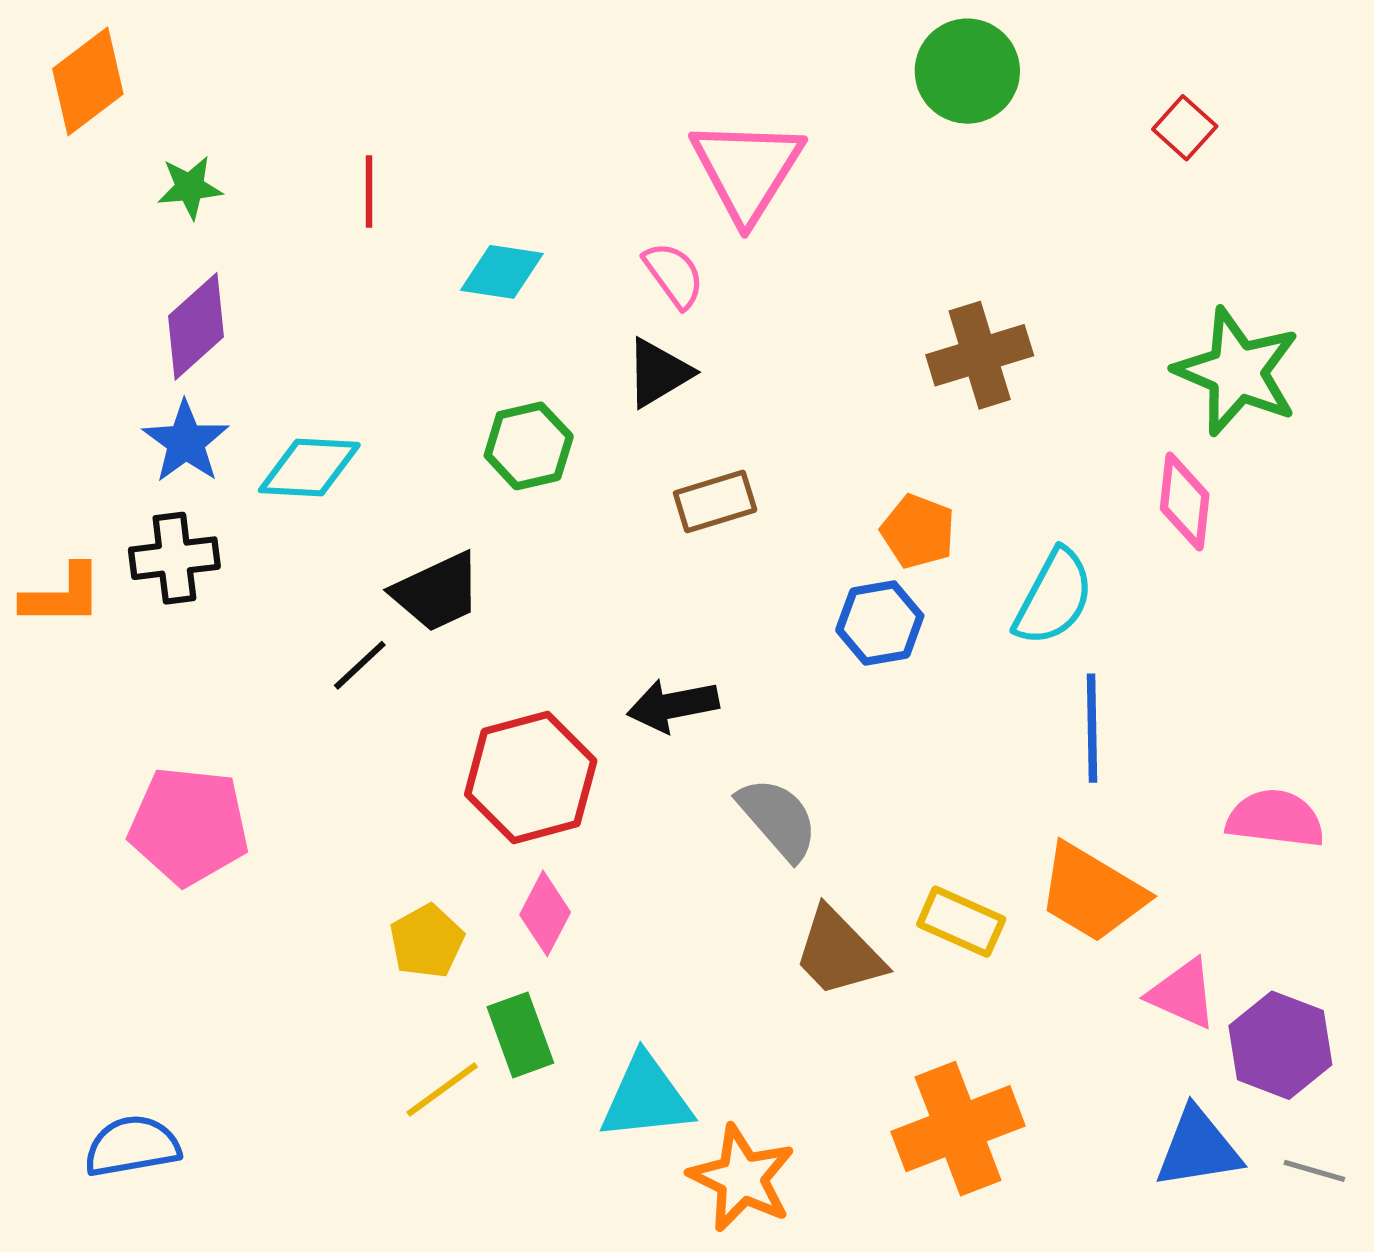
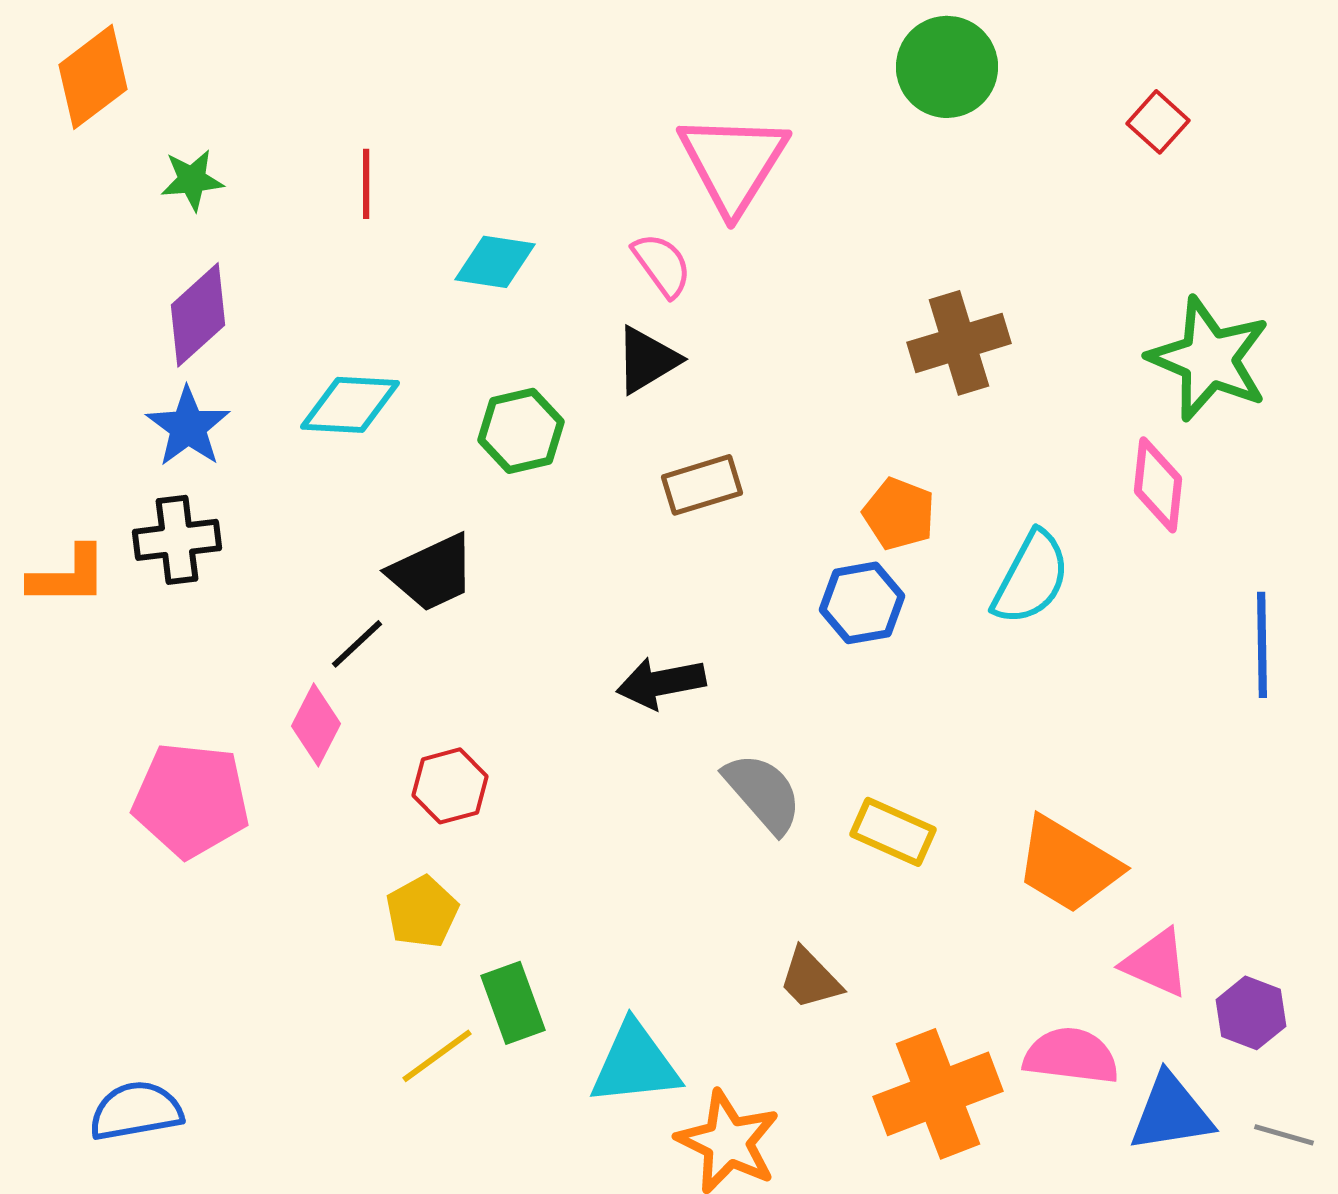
cyan diamond: (309, 468) -> (350, 405), moved
blue line: (1092, 728) -> (1262, 645), moved
red hexagon: (531, 777) -> (450, 786), moved, size x0.6
pink semicircle: (1275, 819) -> (1071, 1056), moved
pink diamond: (545, 913) -> (316, 725), moved
yellow rectangle: (961, 922) -> (893, 832), moved
brown trapezoid: (839, 953) -> (810, 979), moved, size x0.7
purple hexagon: (1280, 1045) -> (1251, 1013), size x0.7

